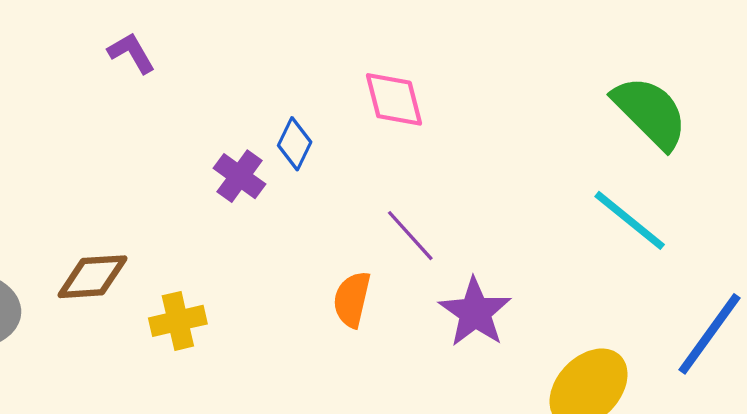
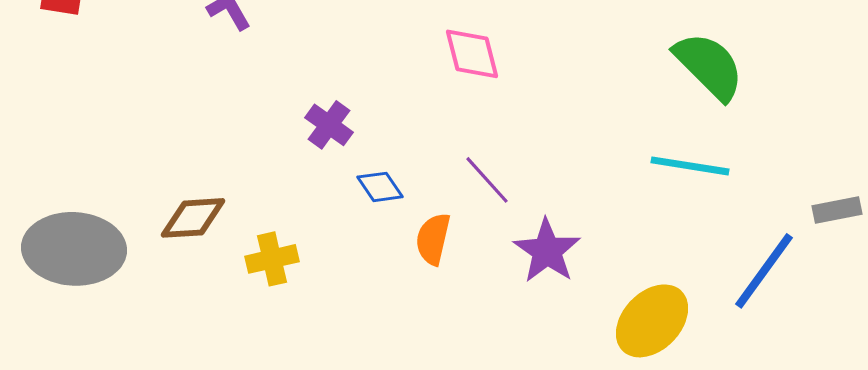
blue diamond: (295, 144) -> (380, 187), moved, turned -60
cyan line: (630, 220) -> (690, 166), turned -30

